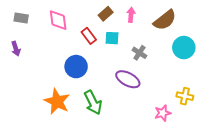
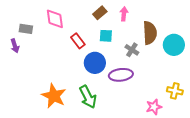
gray rectangle: (21, 18) -> (26, 29), moved
brown semicircle: (165, 20) -> (150, 33), moved, turned -55
red rectangle: (89, 36) -> (78, 41), moved
blue circle: (76, 67) -> (95, 63), moved
purple ellipse: (128, 79) -> (121, 75), turned -35

